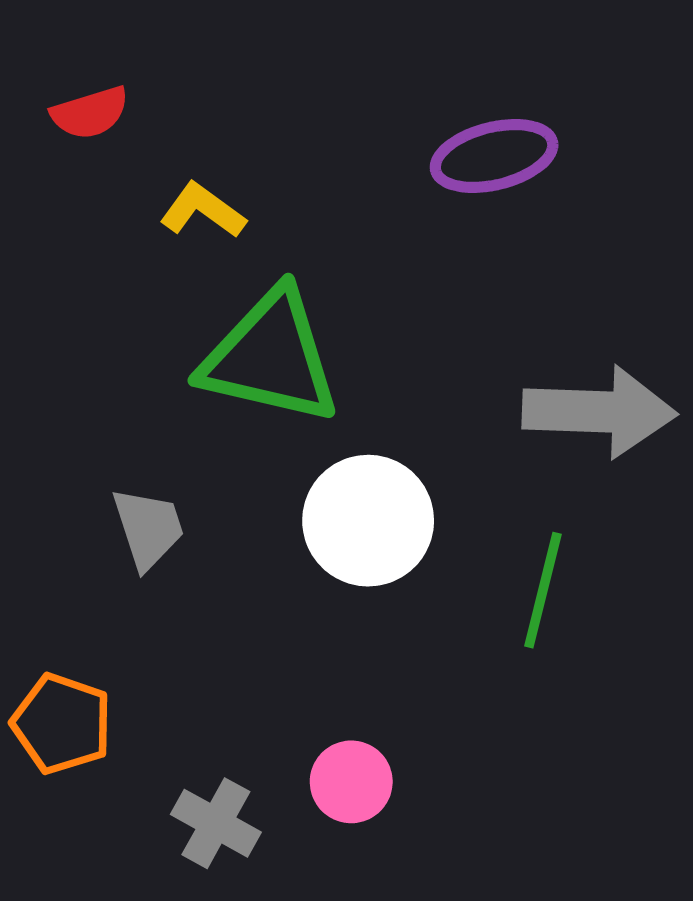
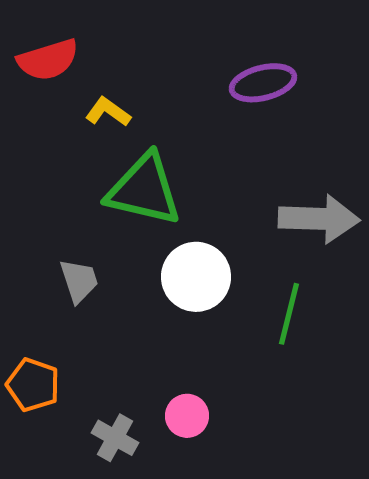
red semicircle: (90, 113) -> (48, 60), size x1.5

